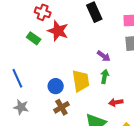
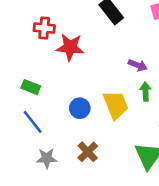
green rectangle: (34, 38) -> (31, 87), moved
blue circle: (56, 86) -> (80, 108), moved
brown cross: (61, 107) -> (88, 152), moved

